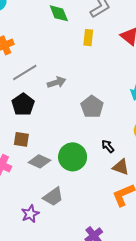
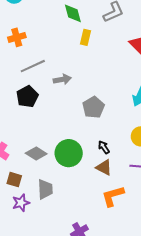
yellow rectangle: (88, 38) -> (85, 37), moved
brown square: (21, 139) -> (14, 180), moved
brown triangle: (121, 167) -> (104, 167), moved
gray trapezoid: (53, 197) -> (45, 189), turned -65

